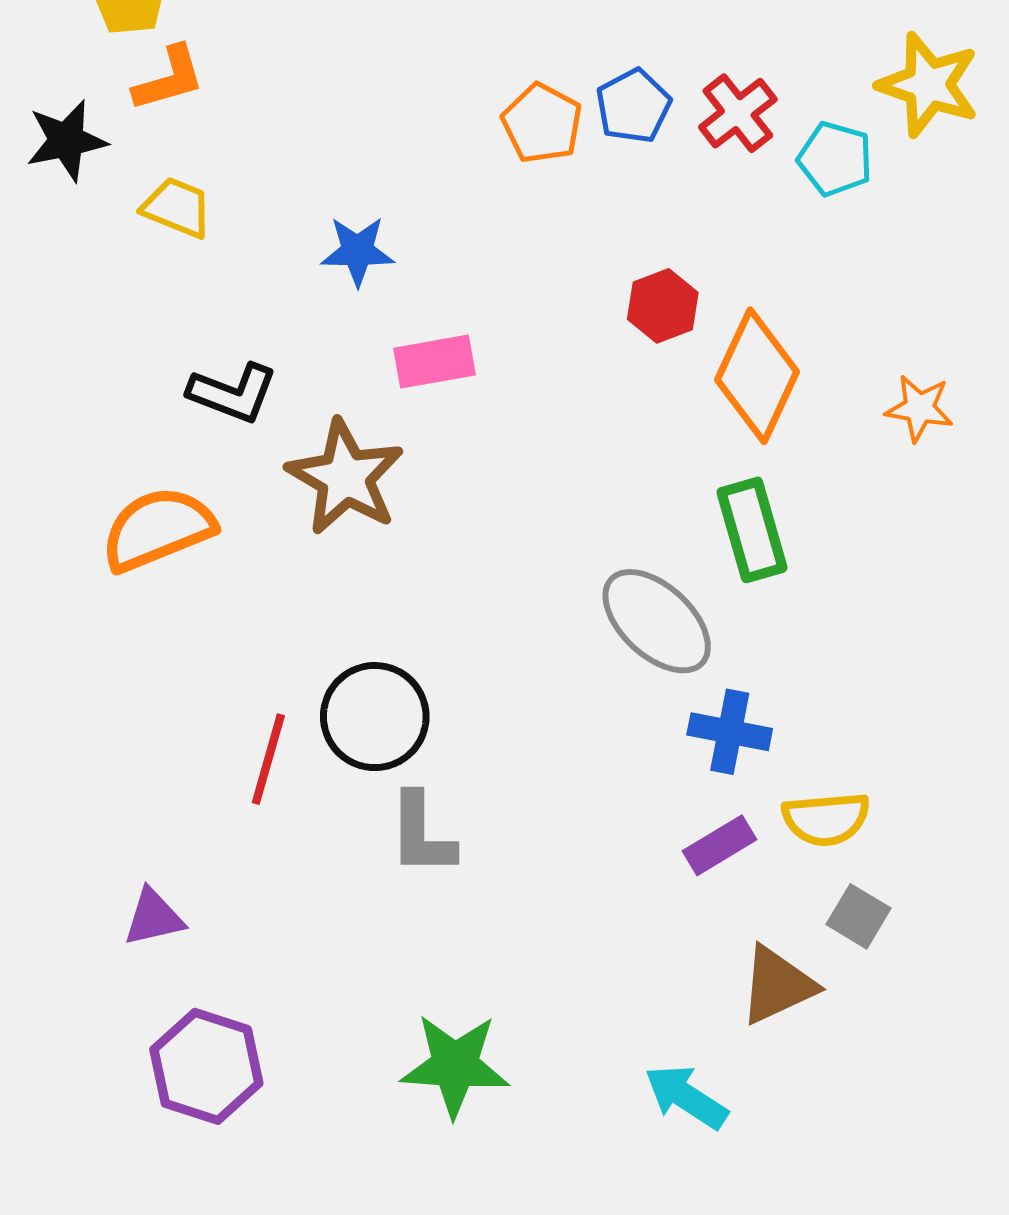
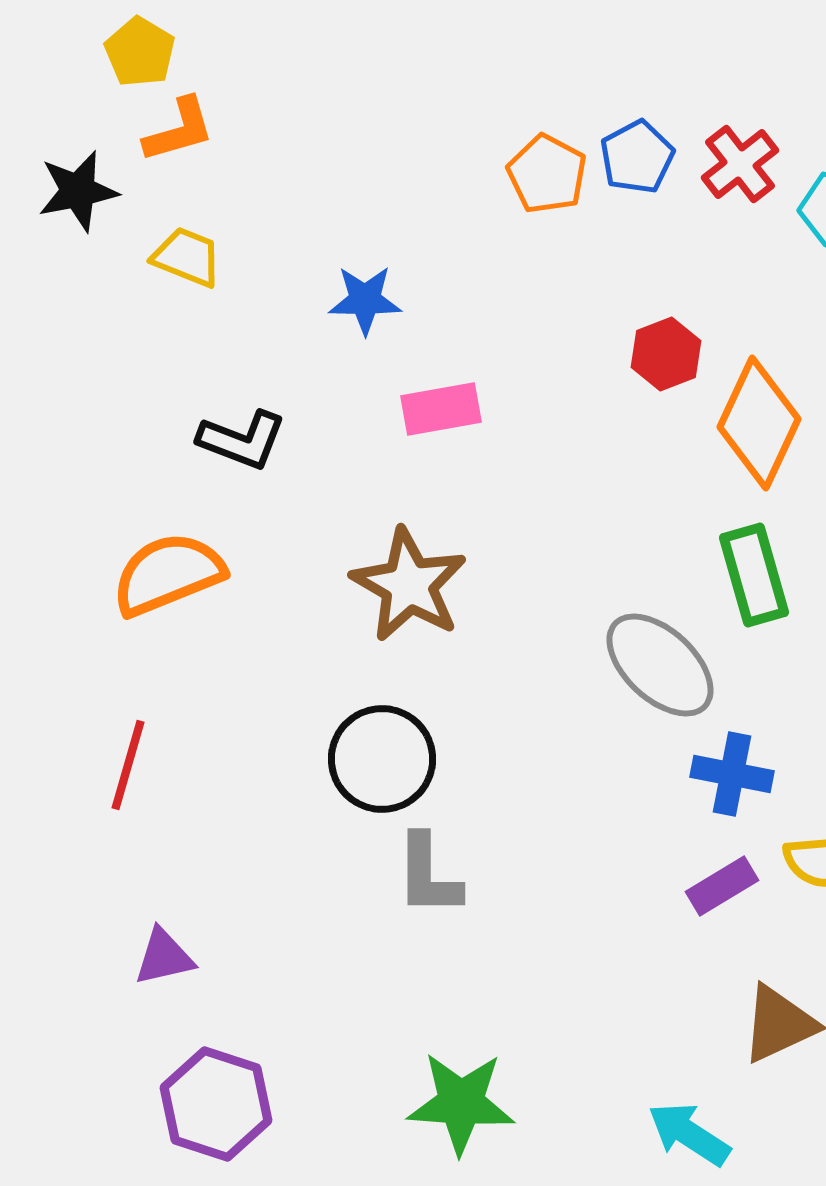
brown star: (345, 477) -> (409, 585), moved
red line: (268, 759) -> (128, 765), moved

